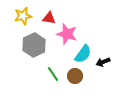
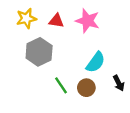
pink star: (67, 34) -> (88, 21), moved
black arrow: (103, 62) -> (119, 83), moved, turned -96

